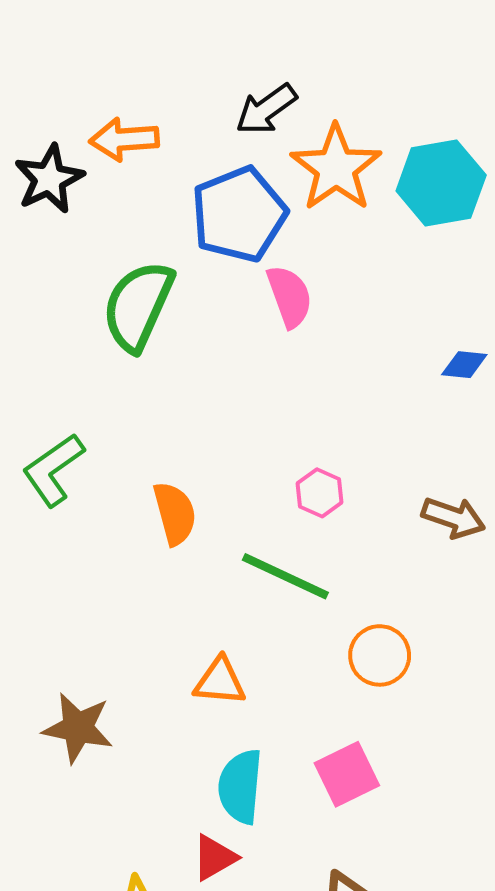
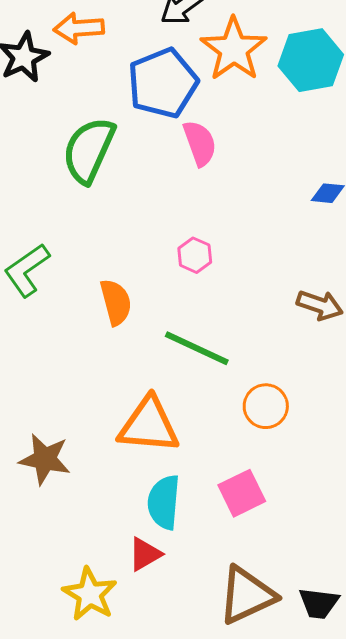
pink hexagon: (320, 493) -> (195, 255), moved
orange triangle: (220, 681) -> (149, 425), size x1.6

